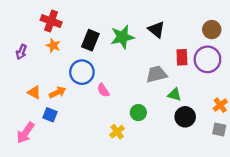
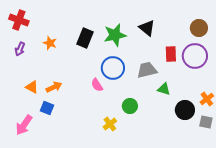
red cross: (51, 21) -> (19, 20), moved
blue circle: (82, 72) -> (113, 68), moved
black circle: (185, 117) -> (185, 110), moved

